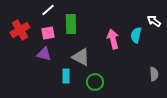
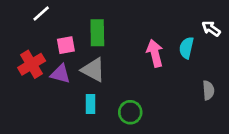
white line: (48, 10) -> (41, 14), moved
red cross: (20, 30) -> (32, 64), moved
gray triangle: (81, 57) -> (93, 70), moved
gray semicircle: (154, 74) -> (208, 90), moved

